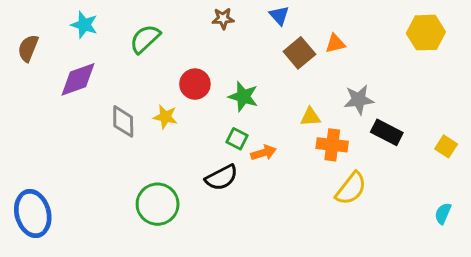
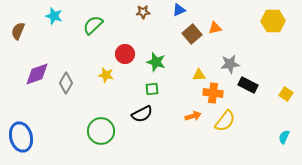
blue triangle: (279, 15) -> (179, 10), turned 48
purple diamond: (78, 79) -> (37, 74), moved
gray diamond: (123, 121) -> (66, 83), moved, turned 30
green square: (237, 139) -> (152, 89), turned -32
orange arrow: (264, 153) -> (193, 116), moved

